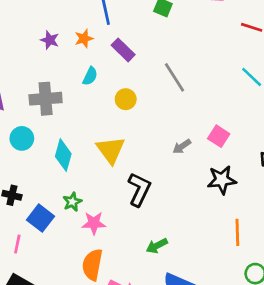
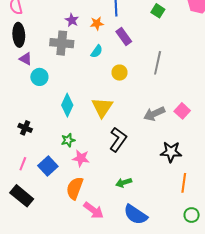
gray line: (174, 77) -> (158, 63), turned 35
gray cross: (46, 99) -> (62, 43), moved
cyan circle: (22, 138) -> (39, 77), moved
gray arrow: (182, 146) -> (154, 114), size x1.5
black star: (222, 180) -> (171, 152), moved
blue square: (41, 218) -> (48, 166), moved

